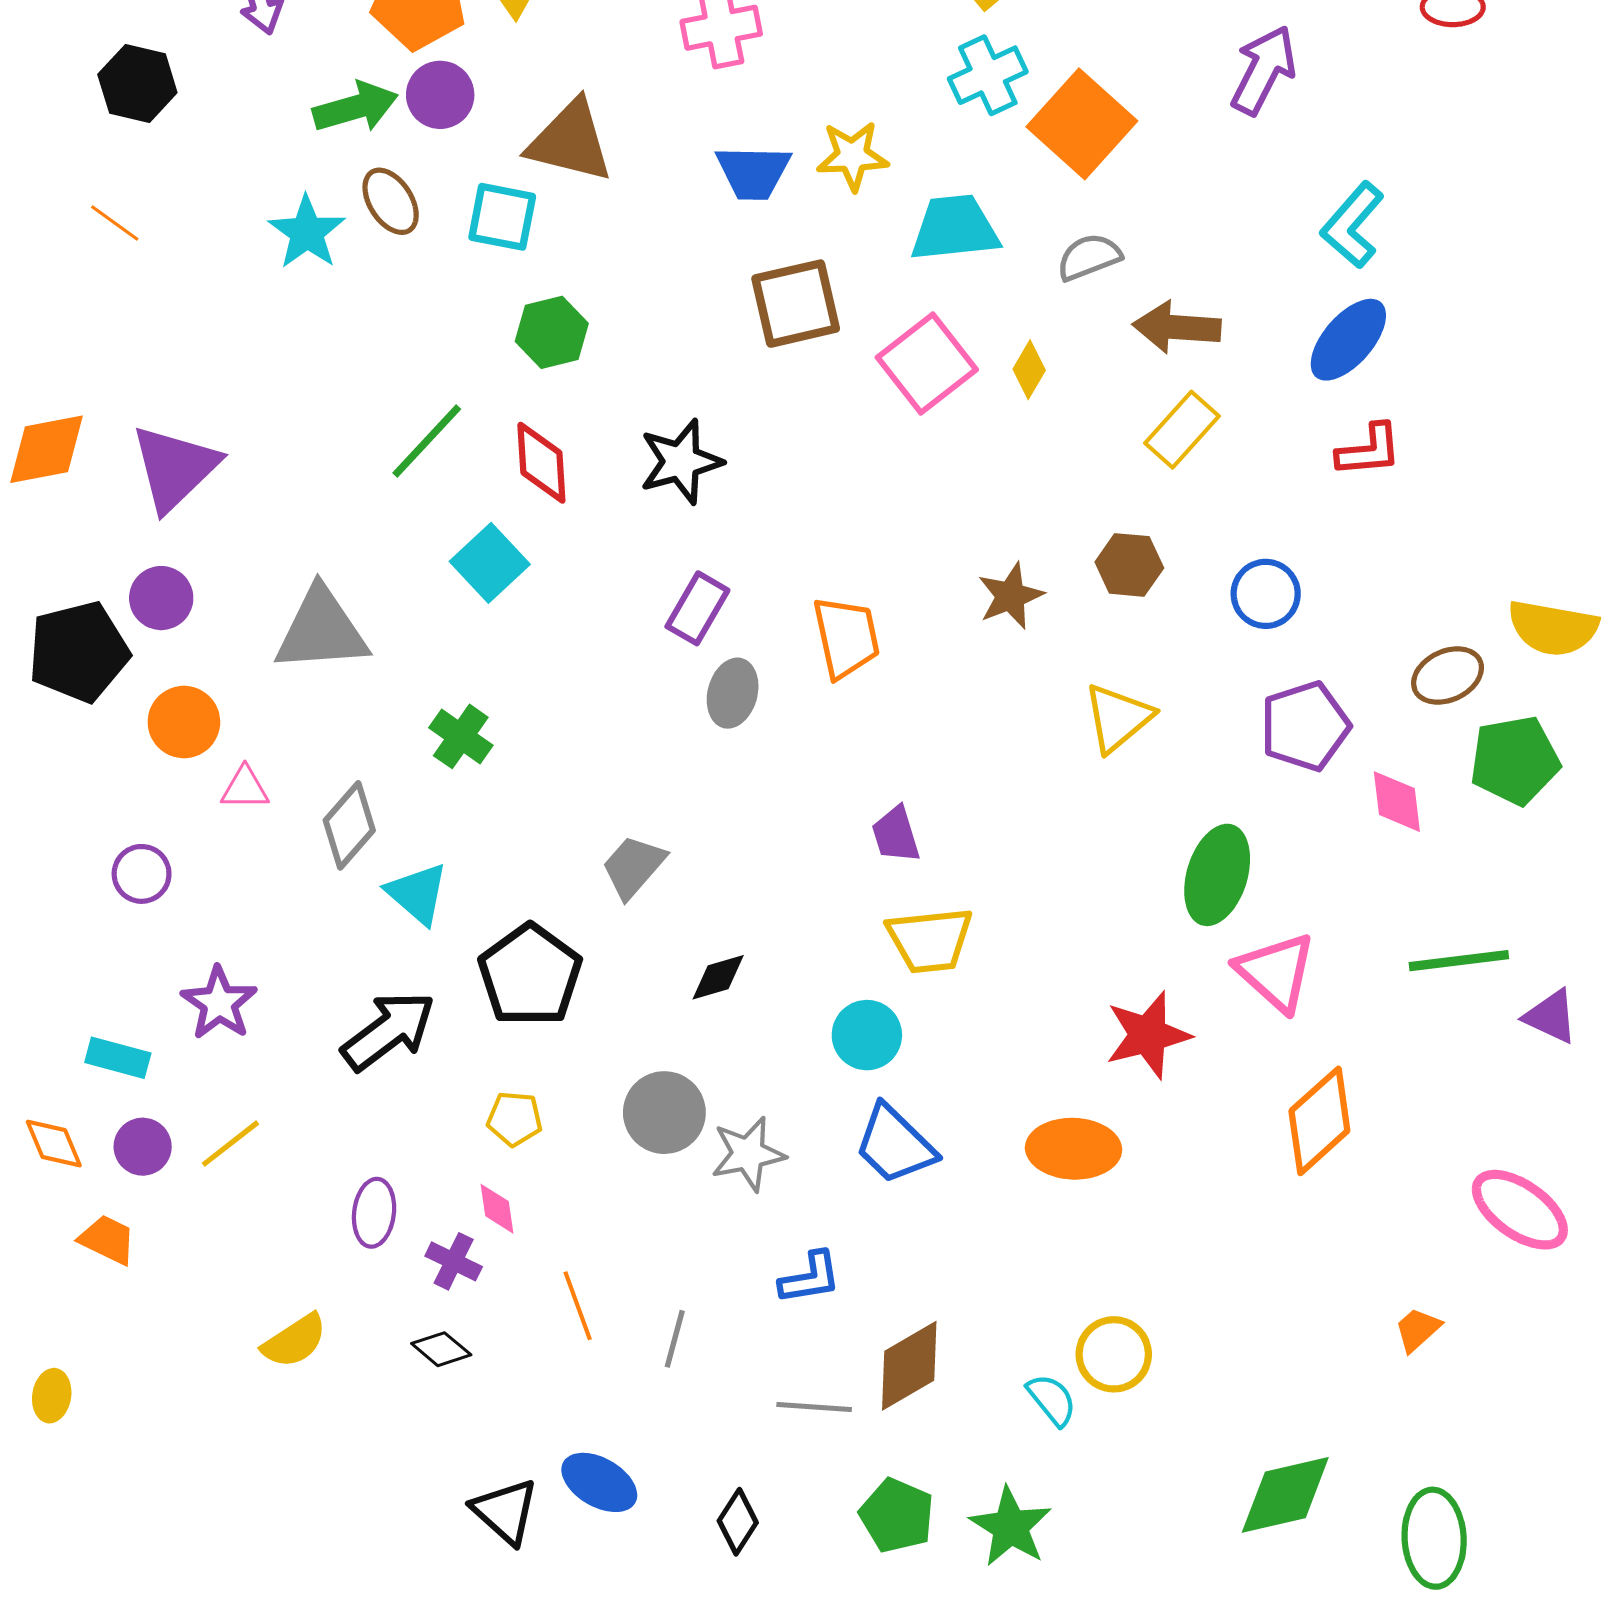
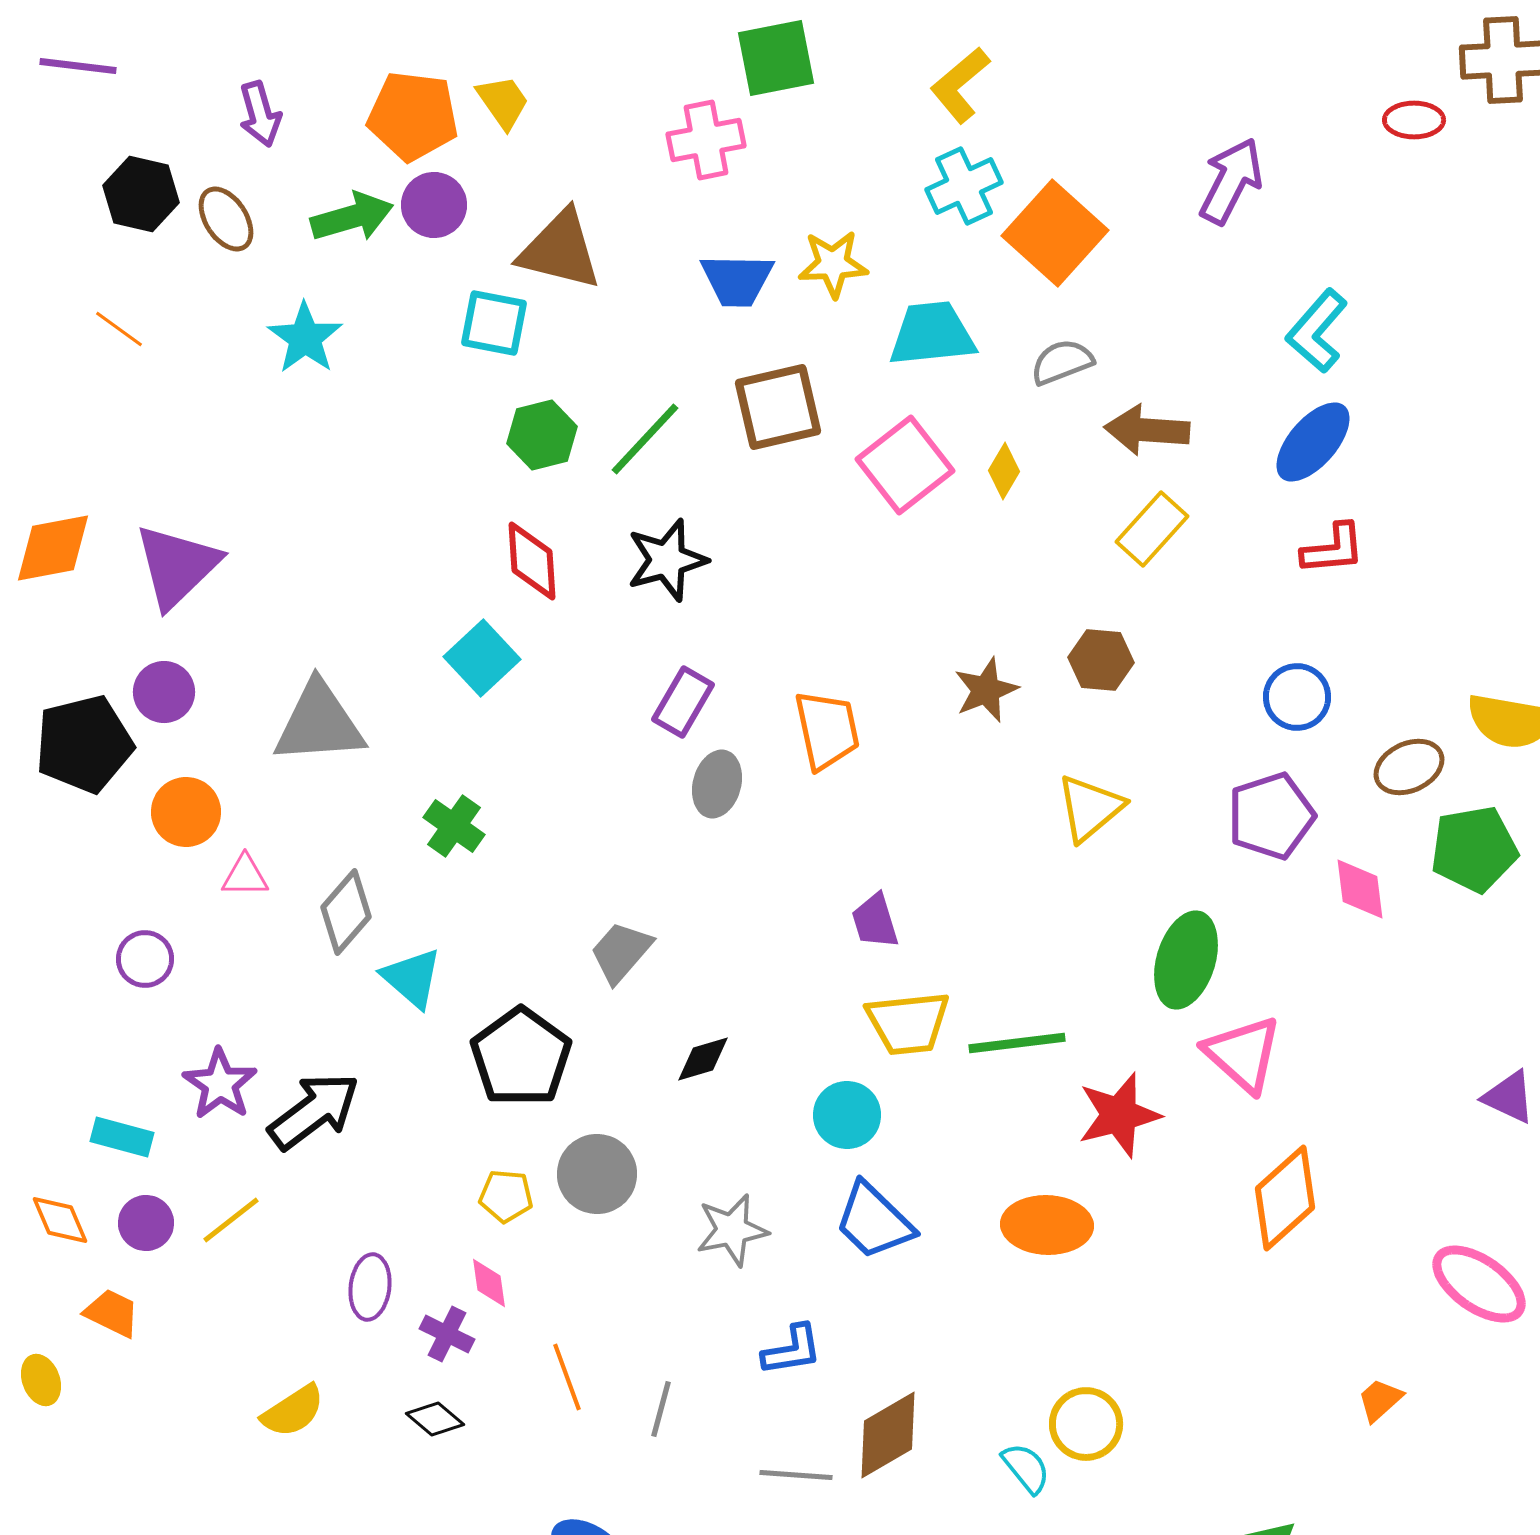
brown ellipse: (391, 201) -> (226, 219), moved
green line: (427, 441) -> (645, 439), moved
blue circle: (1266, 594) -> (1297, 697), moved
green line: (1459, 961) -> (1017, 1043), moved
black arrow: (389, 1031) -> (314, 1111), moved
gray circle: (664, 1113) -> (597, 1174), moved
yellow ellipse: (52, 1396) -> (41, 1380), moved, turned -30

